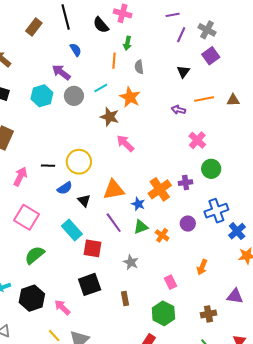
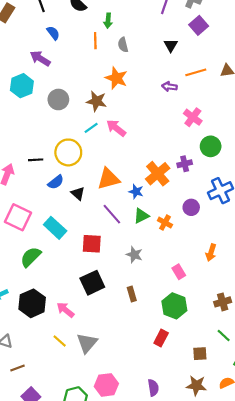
cyan line: (101, 88) -> (91, 128), moved
gray circle: (74, 96) -> (58, 99), moved
cyan rectangle: (72, 230) -> (55, 228), moved

